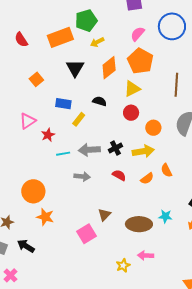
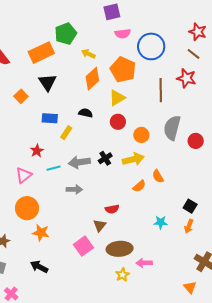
blue circle: (172, 26) -> (151, 46), moved
pink semicircle: (138, 34) -> (123, 34), moved, turned -133
yellow arrow: (97, 42) -> (88, 54), moved, turned 56
black triangle: (75, 68) -> (47, 82), moved
pink triangle: (28, 121) -> (24, 175), moved
red semicircle: (119, 175) -> (112, 209), moved, turned 144
brown ellipse: (139, 224) -> (120, 249), moved
black arrow: (26, 246) -> (39, 267), moved

